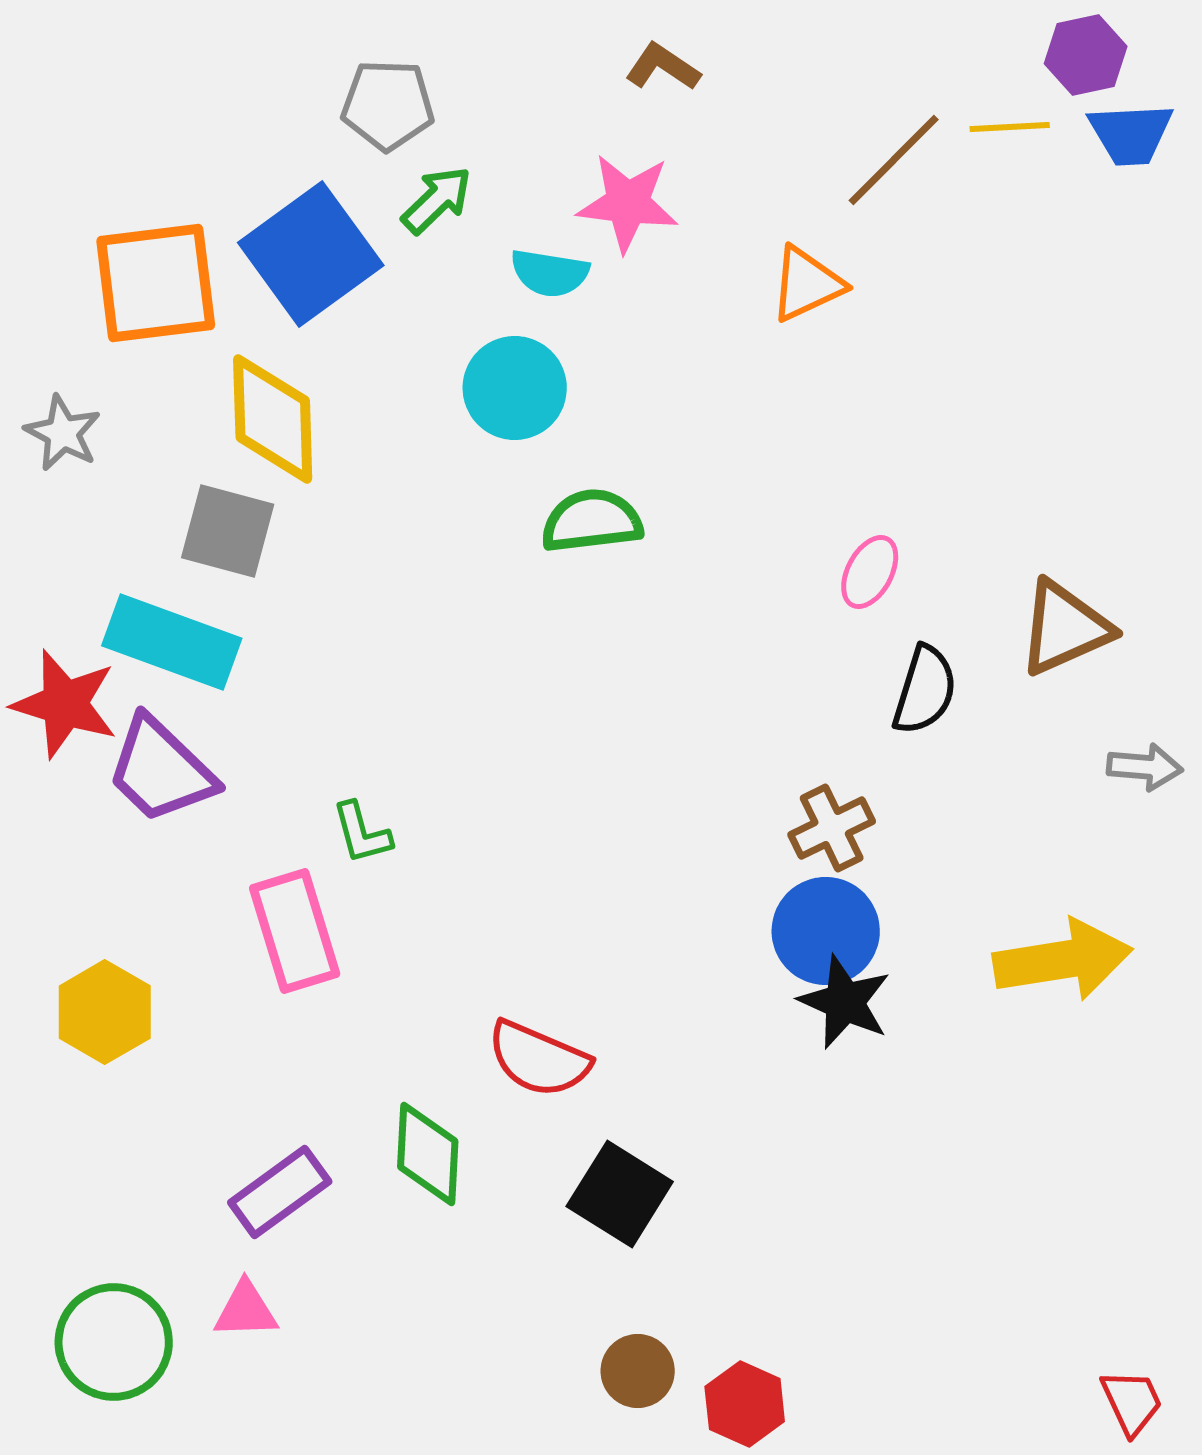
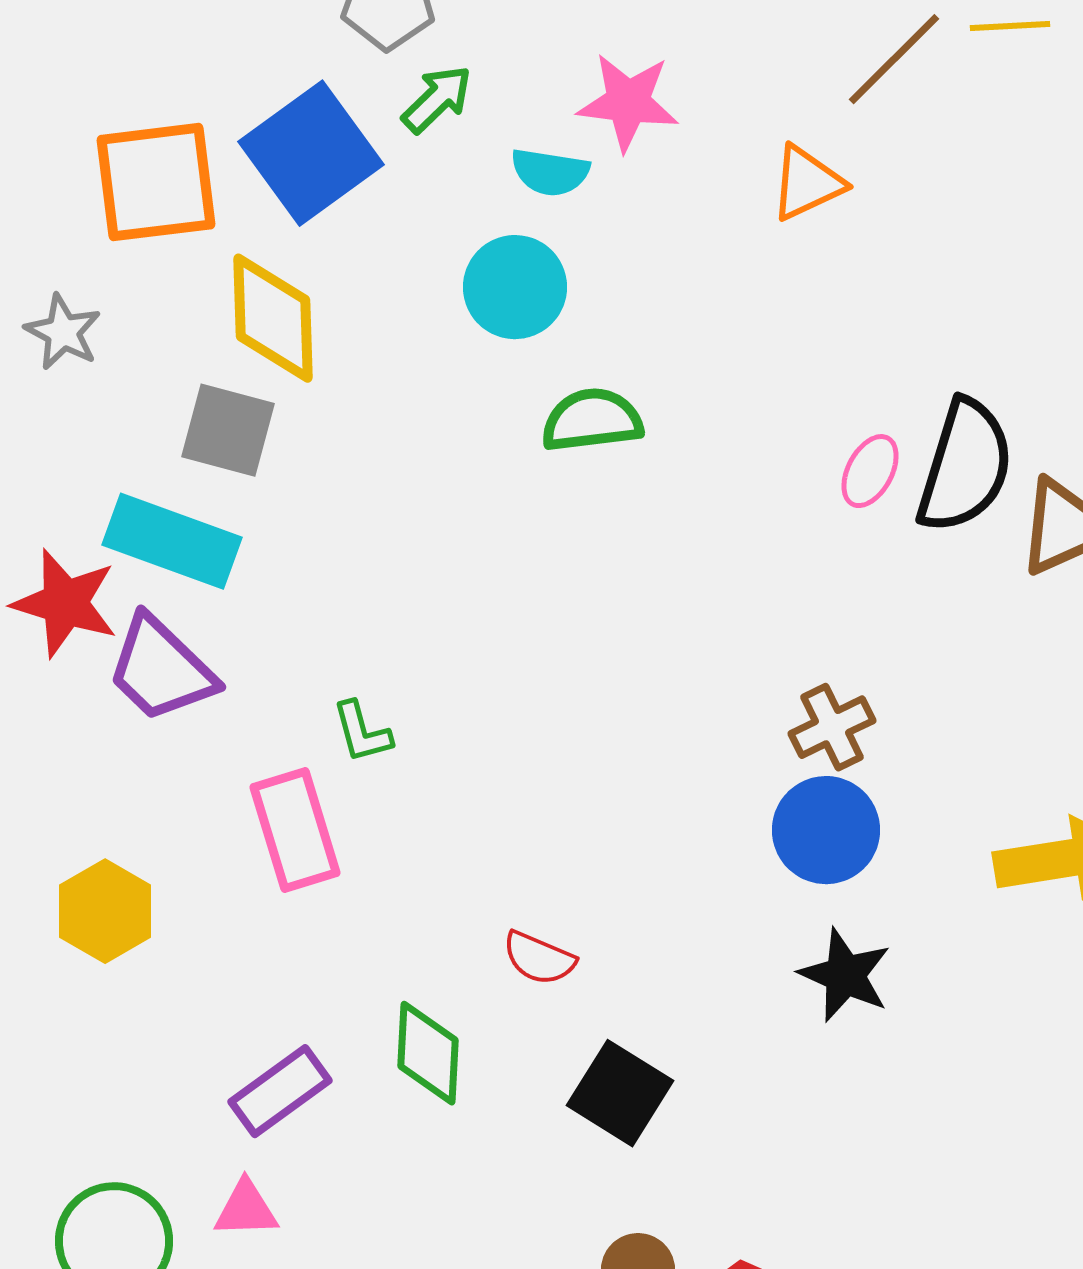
black semicircle: (925, 690) -> (965, 466), moved, size x1.5
black star: (845, 1002) -> (845, 975), moved
red semicircle: (539, 1059) -> (539, 958), size x0.7

